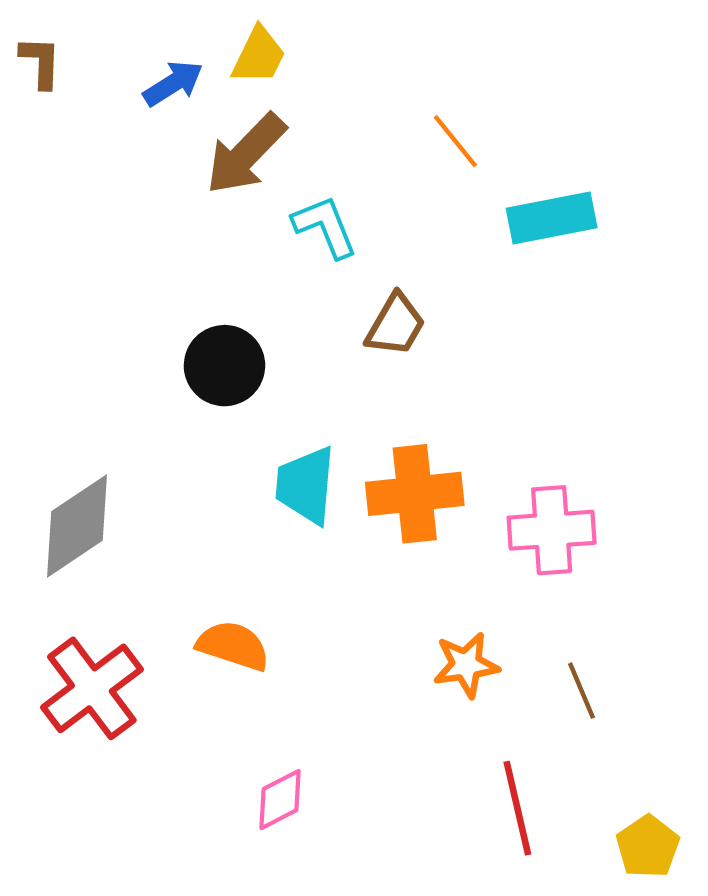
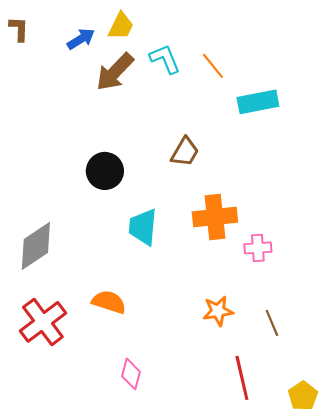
cyan L-shape: (325, 227) -> (165, 59), moved
orange cross: (415, 494) -> (215, 217), moved
pink cross: (552, 530) -> (258, 248), size x0.7
pink diamond: (280, 800) -> (131, 374), turned -48

